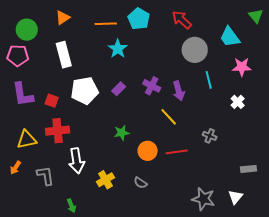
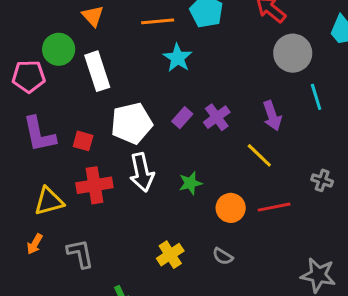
orange triangle: (63, 18) -> (93, 16), turned -35
green circle: (27, 30) -> (59, 49), moved
purple cross: (152, 86) -> (217, 117), moved, turned 30
white arrow: (77, 161) -> (142, 172), moved

